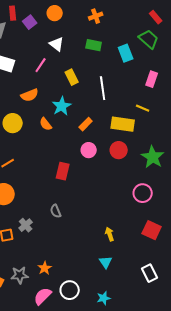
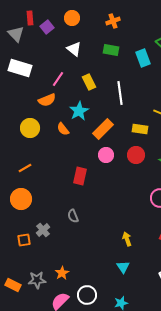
pink line: (41, 65) -> (58, 79), moved
orange rectangle: (86, 124) -> (103, 129), size x1.5
yellow rectangle: (123, 124) -> (140, 129), size x0.7

